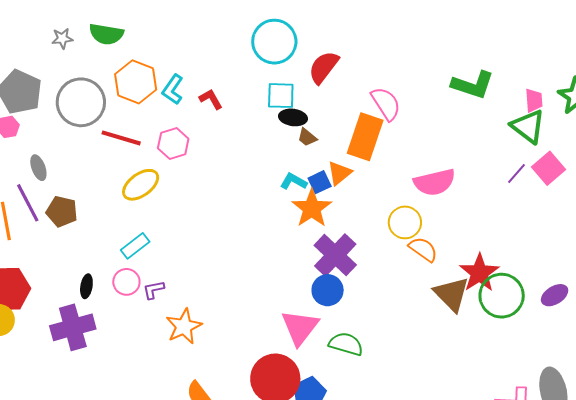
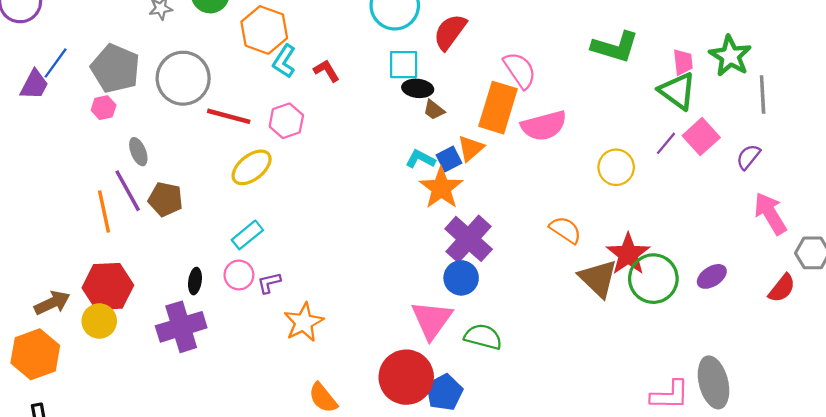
orange hexagon: (136, 82) -> (264, 30), moved
pink semicircle: (435, 182) -> (544, 126), moved
yellow circle: (405, 222) -> (616, 167), moved

